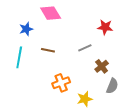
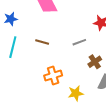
blue star: (26, 29) -> (11, 19), moved

